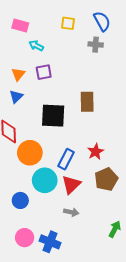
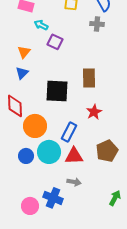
purple square: (44, 72) -> (55, 42), moved, turned 35
red star: (96, 152) -> (94, 112), moved
red triangle: (71, 185) -> (74, 156), turned 42
blue circle: (20, 200) -> (26, 156), moved
blue cross: (50, 242) -> (53, 198), moved

